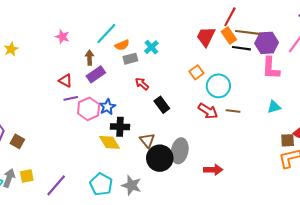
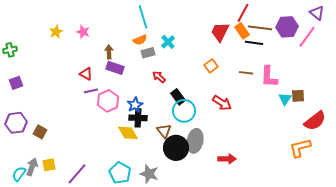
cyan line: (106, 34) -> (143, 17), moved, turned -60
purple hexagon: (267, 43) -> (287, 27), moved
yellow star: (11, 49) -> (56, 32), moved
pink L-shape: (271, 68) -> (269, 77), moved
purple rectangle: (96, 74) -> (115, 68), turned 54
cyan circle: (218, 86) -> (184, 111), moved
blue star: (107, 107) -> (135, 105), moved
cyan triangle: (274, 107) -> (285, 99), turned -40
brown line: (233, 111) -> (246, 73), moved
brown square: (288, 140) -> (298, 96), moved

